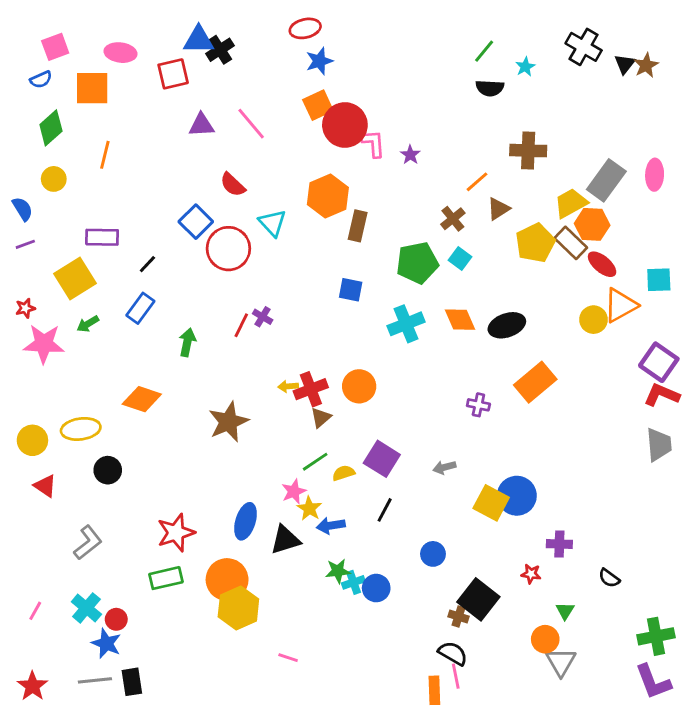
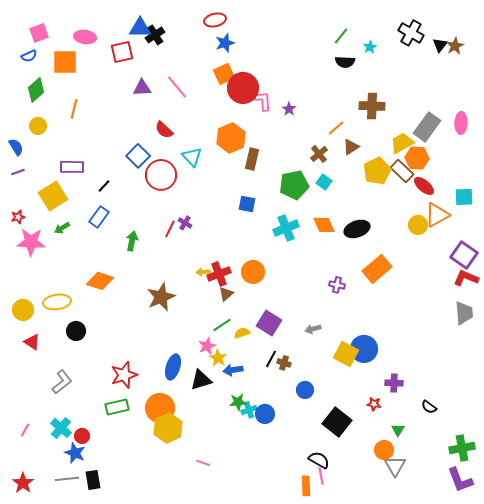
brown cross: (459, 616) -> (284, 363), moved

